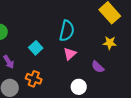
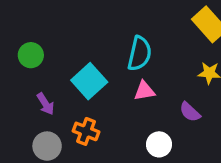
cyan square: (36, 48) -> (89, 81), size x1.5
pink triangle: (70, 54) -> (144, 91), turned 32

